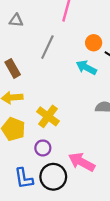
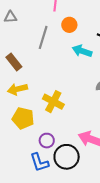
orange circle: (94, 43) -> (69, 25), moved
purple circle: (43, 148) -> (47, 141), moved

